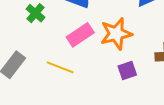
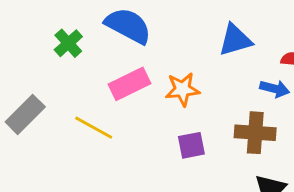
orange star: (116, 34) -> (182, 89), size x0.7

